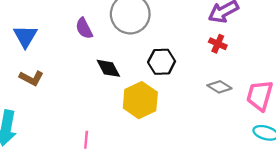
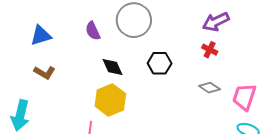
blue triangle: (25, 36) -> (41, 35), turned 40
yellow hexagon: (140, 100) -> (110, 100), moved

